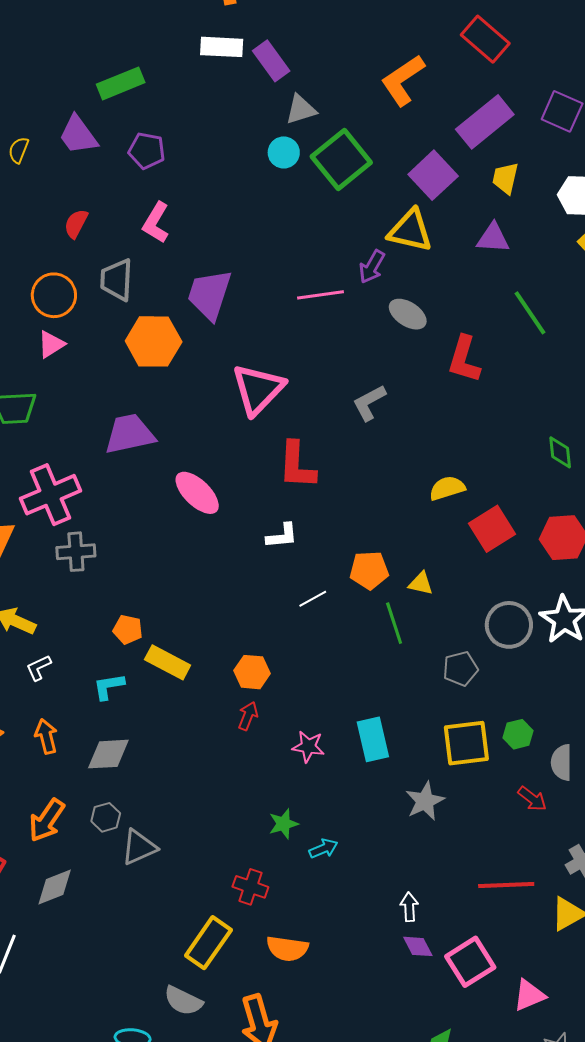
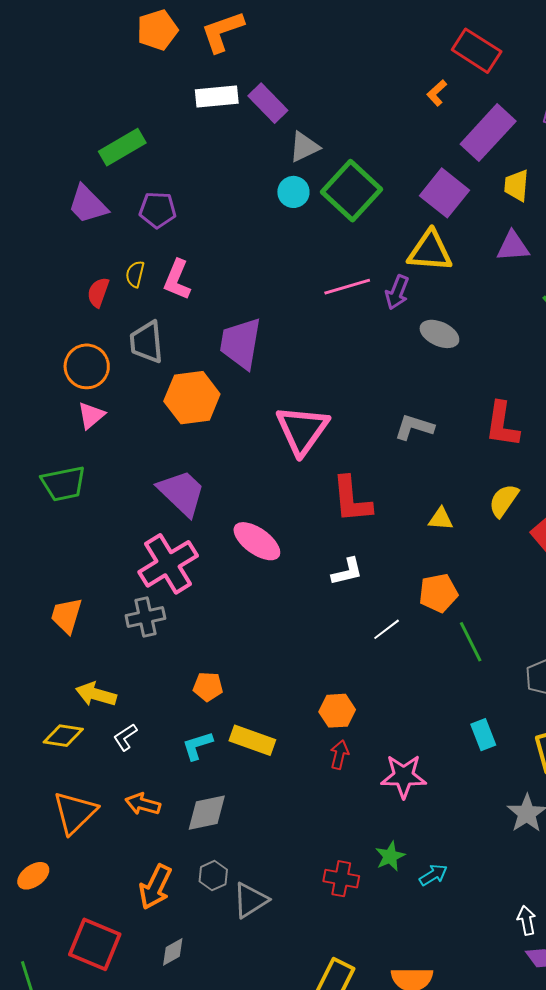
orange L-shape: (403, 80) -> (437, 93), moved, size x0.5
yellow semicircle: (19, 150) -> (135, 274), moved
pink line: (321, 295) -> (347, 287), moved
red L-shape: (464, 359) -> (502, 425), moved
gray L-shape: (369, 403) -> (414, 427), turned 54
purple trapezoid: (130, 434) -> (182, 493), turned 64
yellow semicircle: (447, 488) -> (504, 500), turned -30
pink cross: (50, 495) -> (168, 564), moved
yellow triangle: (421, 583) -> (441, 519), moved
yellow rectangle: (168, 662) -> (252, 740), moved
orange arrow: (46, 736) -> (143, 804), turned -52
cyan rectangle: (373, 739) -> (483, 735), moved, size x0.7
pink star: (308, 747) -> (404, 776), size x1.4
gray diamond: (55, 887) -> (173, 952), size x0.7
red cross: (250, 887) -> (341, 879), moved

